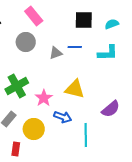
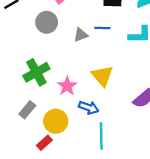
yellow triangle: (75, 89) -> (102, 76), turned 35
cyan line: (86, 135) -> (101, 136), moved
red rectangle: (16, 149) -> (44, 143), moved, turned 40

